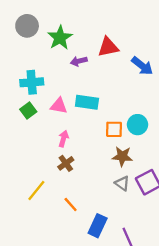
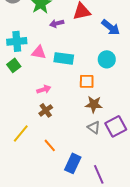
pink triangle: (59, 106) -> (39, 52), moved
cyan circle: (138, 125) -> (107, 59), moved
pink arrow: (63, 139) -> (44, 89), turned 56

